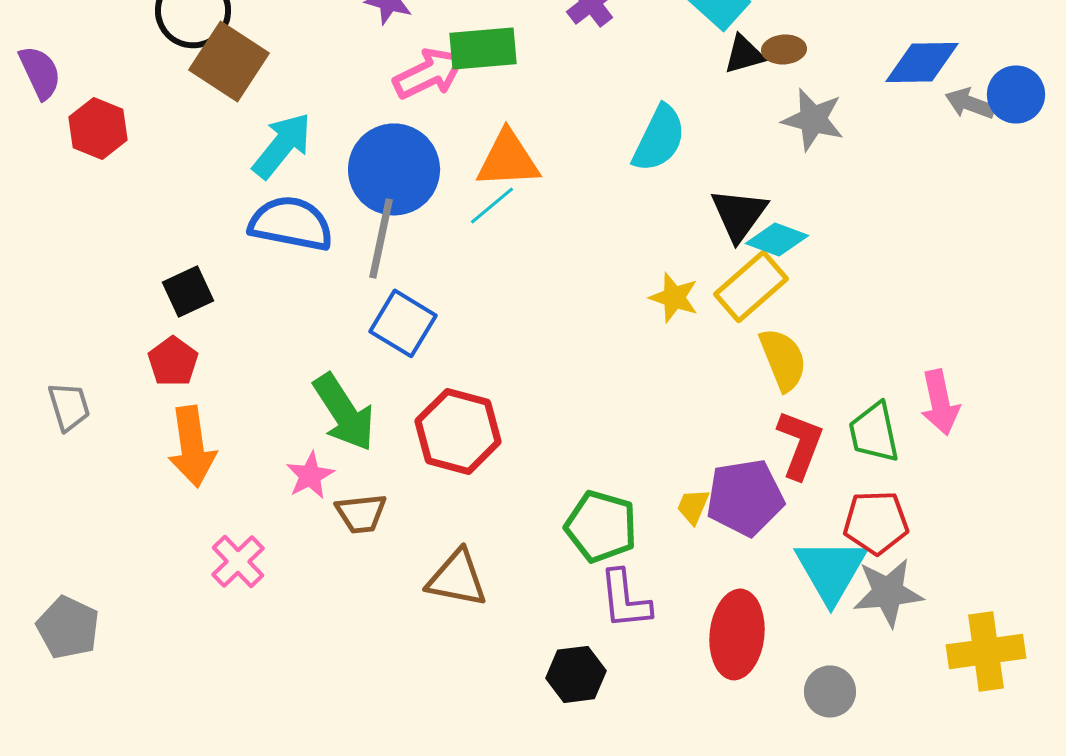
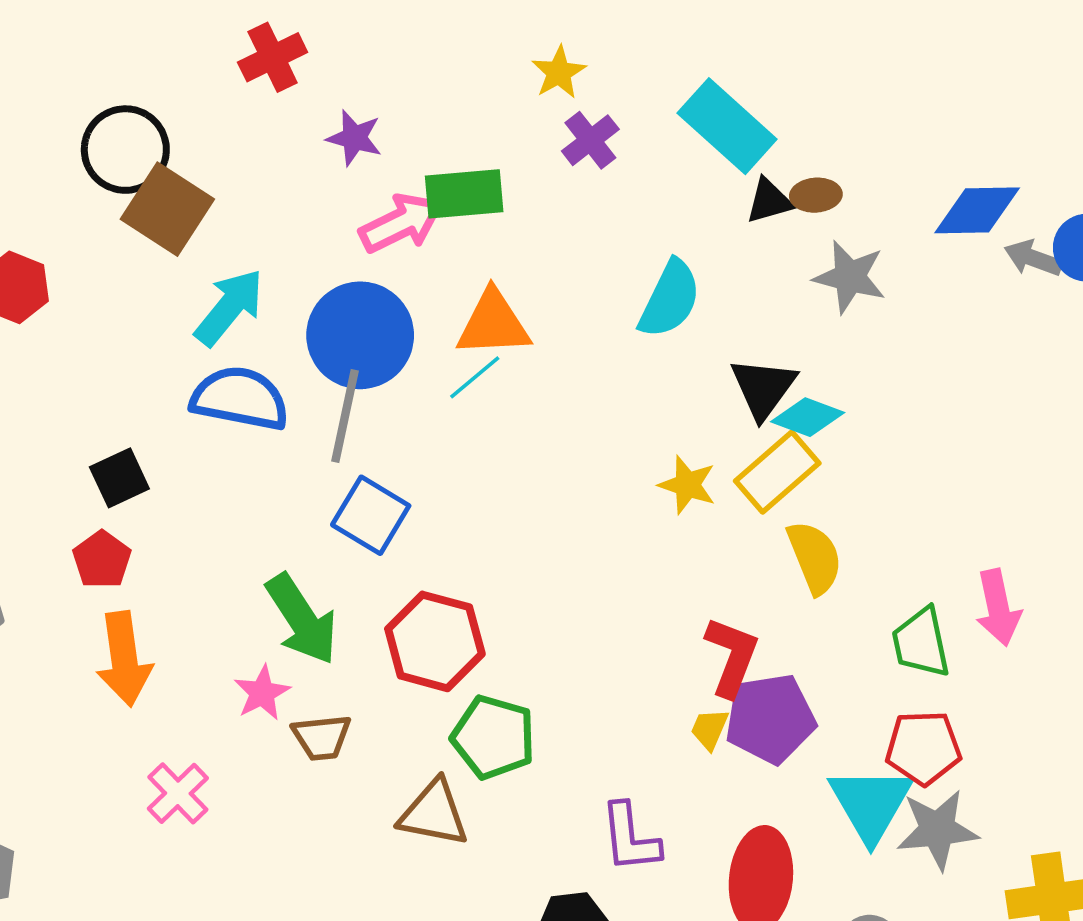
red L-shape: (800, 444) -> (732, 657), moved
green pentagon: (601, 526) -> (493, 737), moved

